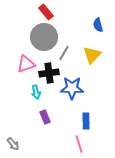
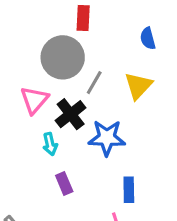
red rectangle: (46, 12) -> (83, 18), moved, turned 42
pink triangle: (26, 64) -> (34, 100), turned -30
black cross: (49, 73) -> (71, 114), turned -30

